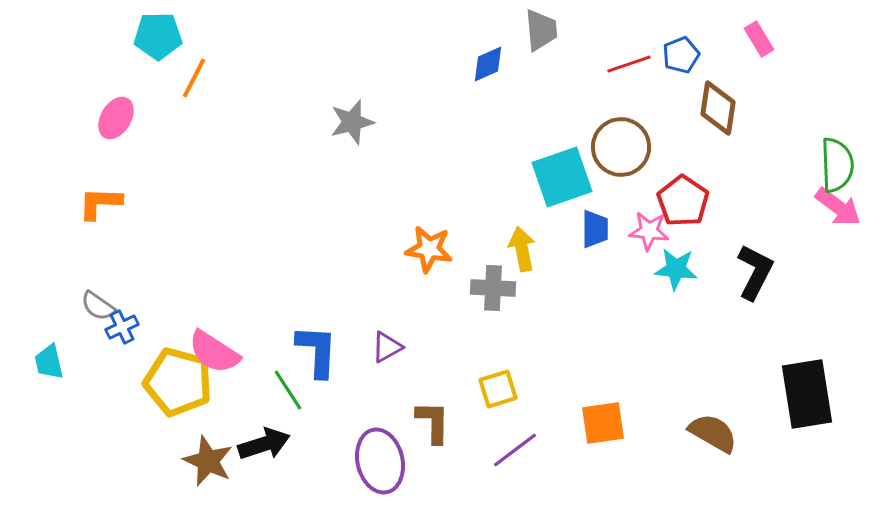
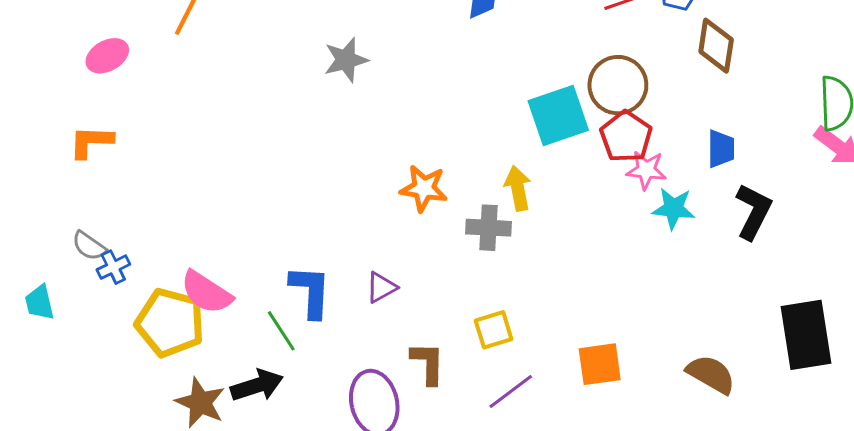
pink ellipse: (116, 118) -> (107, 56), turned 30
red pentagon: (683, 201) -> (626, 137), moved
blue trapezoid: (595, 229) -> (721, 149), moved

